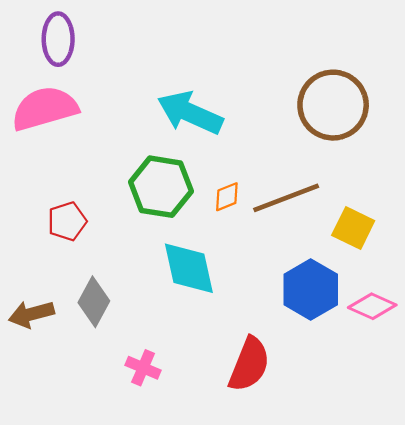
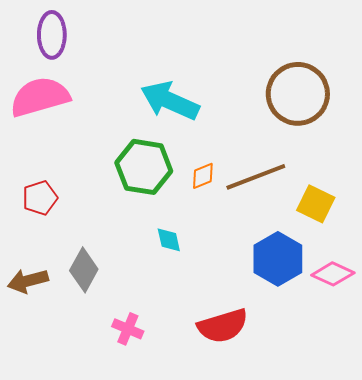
red pentagon: (67, 221) -> (40, 198), moved
cyan diamond: (189, 268) -> (169, 240), size x0.5
red semicircle: (249, 364) -> (223, 326), turned 51

